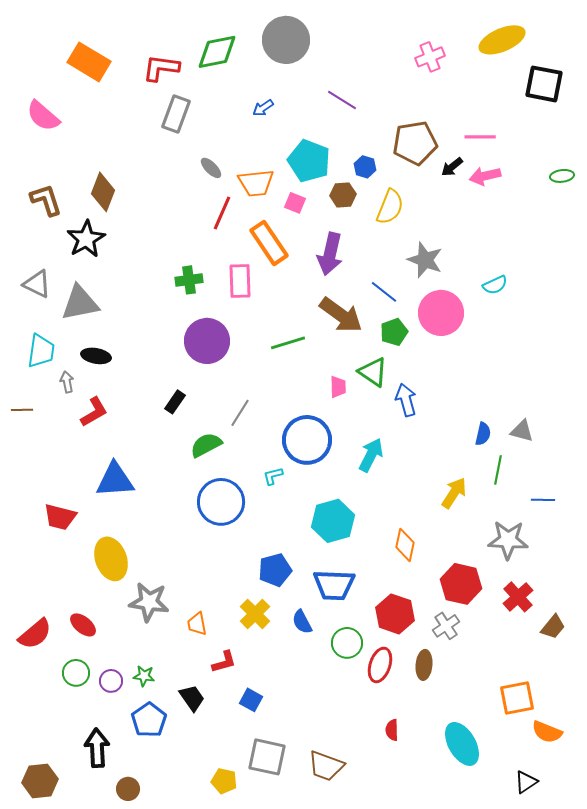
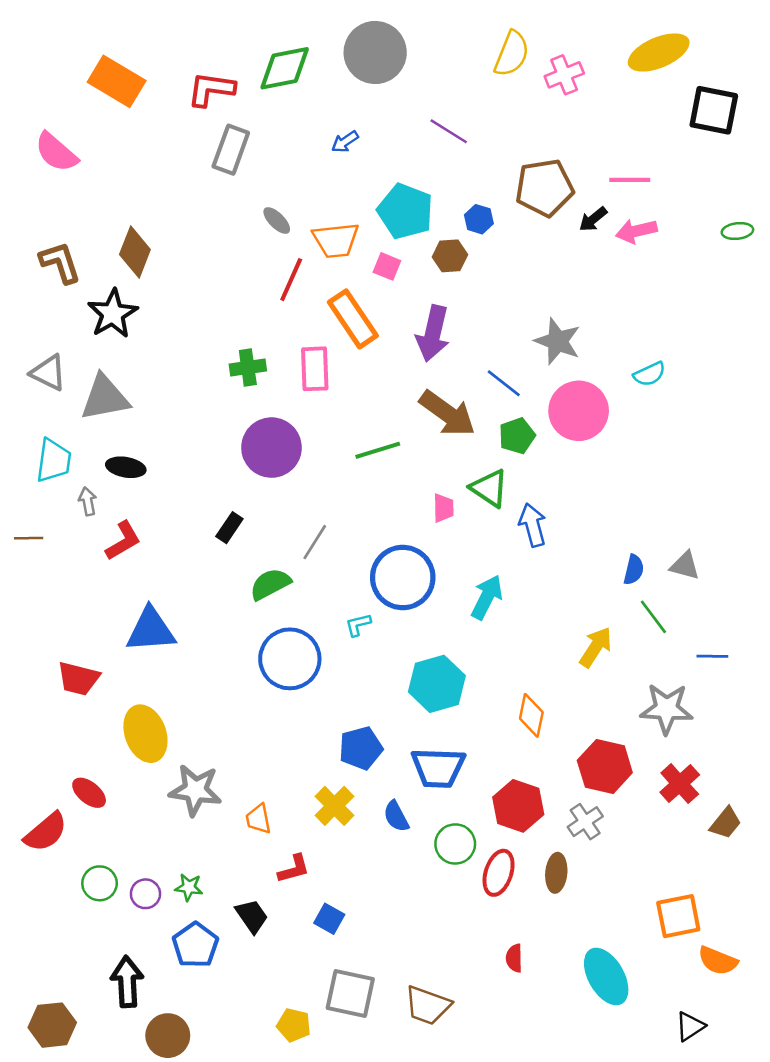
yellow semicircle: (390, 207) -> (512, 54), moved
green line: (498, 470) -> (653, 617), turned -48
red ellipse: (83, 625) -> (89, 793), moved
brown circle: (128, 789) -> (168, 1036), size x1.4

